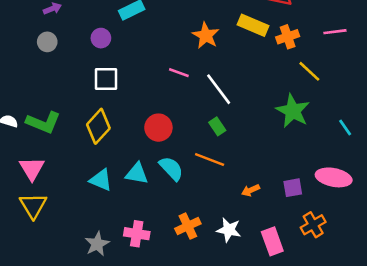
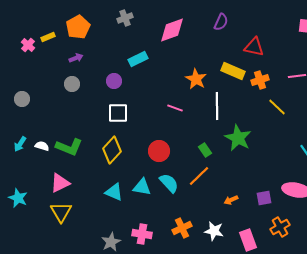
white line: (219, 89) -> (217, 106), moved, turned 36
green star: (293, 111) -> (238, 138), moved
orange line: (210, 160) -> (199, 176), turned -65
pink triangle: (32, 168) -> (60, 183), turned 35

